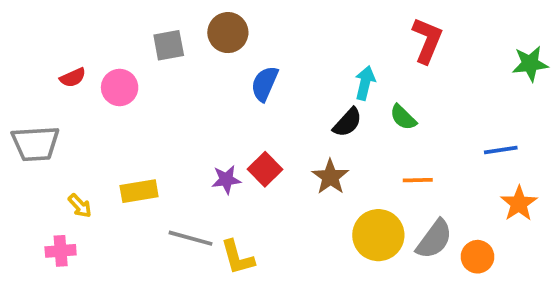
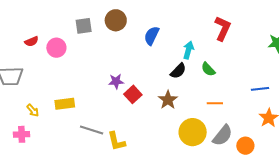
blue semicircle: (265, 84) -> (152, 36), moved
purple star: (226, 180) -> (116, 81), moved

